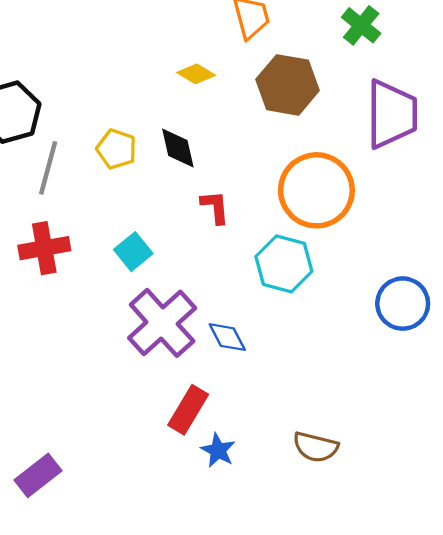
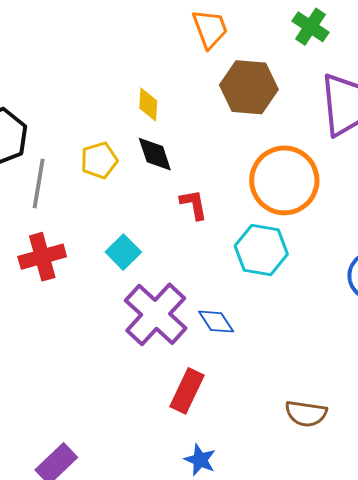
yellow diamond: (196, 74) -> (148, 105), moved, turned 68
yellow pentagon: (116, 149) -> (99, 160), turned -30
blue star: (218, 450) -> (200, 460), moved

